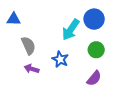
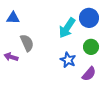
blue star: (60, 59) -> (68, 60), moved
purple arrow: (32, 69) -> (11, 57), moved

